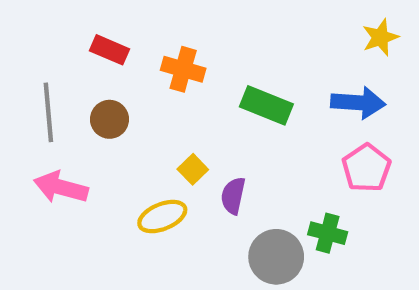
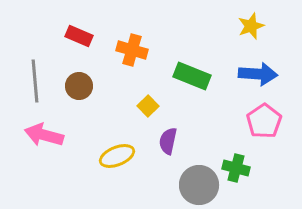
yellow star: (380, 37) -> (251, 26), moved
yellow square: (193, 169) -> (148, 106), moved

